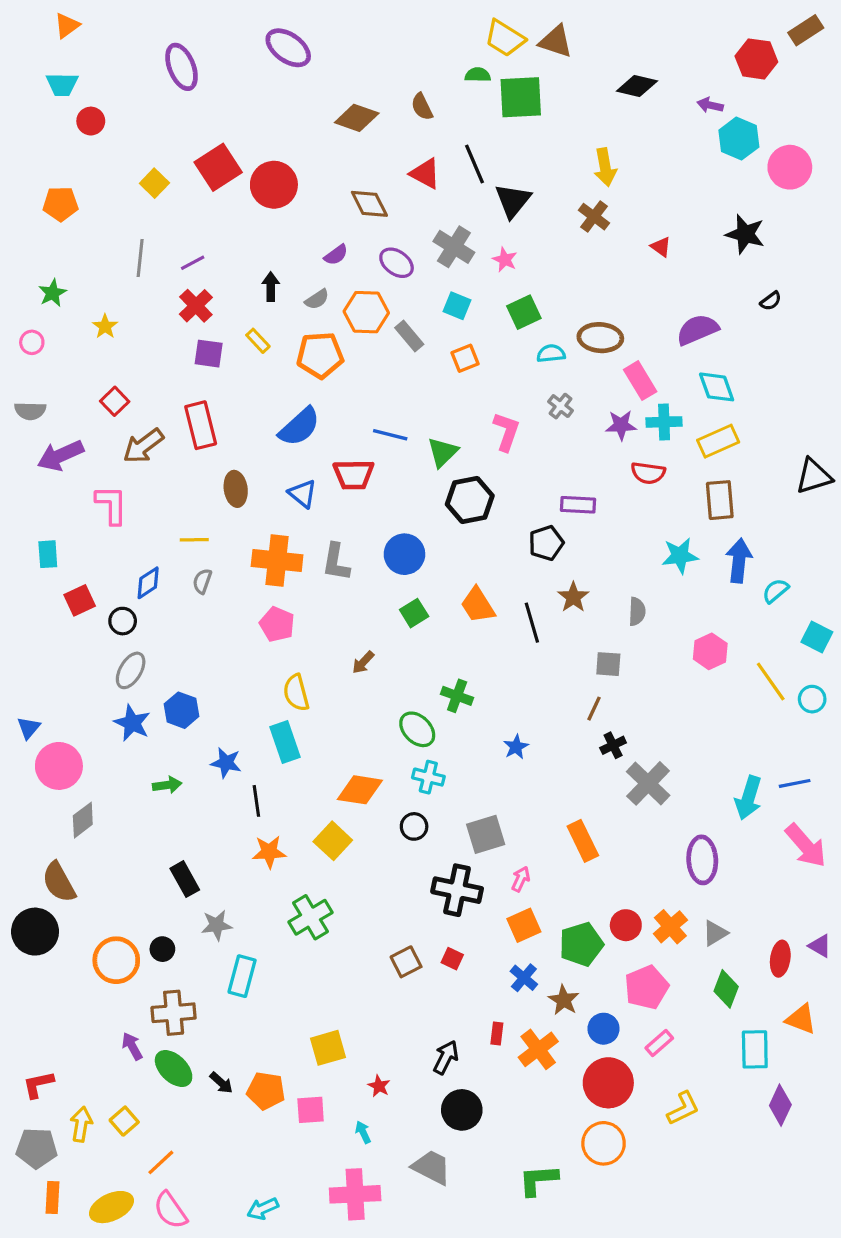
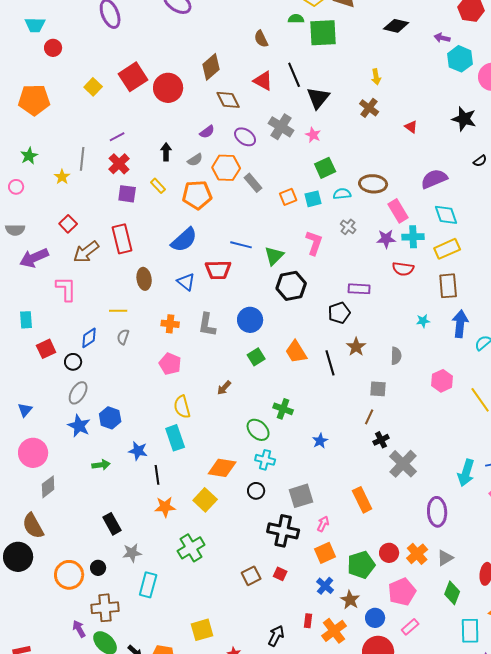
brown diamond: (357, 118) -> (211, 67), moved, turned -60
yellow arrow: (605, 167) -> (376, 77), size x0.7
orange pentagon: (61, 204) -> (34, 100), size x1.4
gray line: (140, 258) -> (82, 159), moved
cyan square: (457, 306) -> (313, 199), moved, turned -36
cyan star: (680, 556) -> (423, 321), size x0.6
orange cross: (277, 561) -> (170, 324), size x0.6
blue triangle: (29, 728) -> (25, 410), moved

